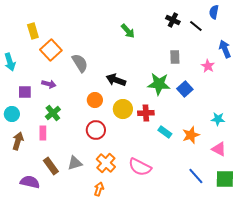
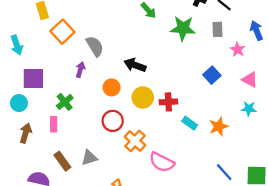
gray rectangle: (175, 57) -> (217, 29), moved
purple arrow: (49, 84) -> (80, 70), moved, turned -88
green star: (159, 84) -> (183, 28), moved
purple square: (25, 92) -> (33, 79), size x1.5
pink triangle: (219, 149) -> (250, 80), moved
orange cross: (106, 163) -> (135, 141), moved

